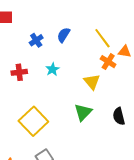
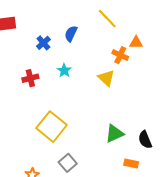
yellow line: (102, 38) -> (107, 19), moved
green triangle: (83, 112) -> (114, 134), moved, turned 30
black semicircle: (119, 116) -> (145, 140), moved

